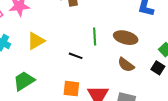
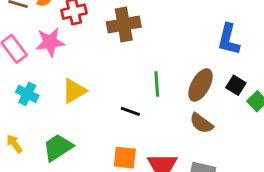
brown ellipse: (126, 38) -> (201, 85), turned -75
black square: (158, 68) -> (236, 85), moved

